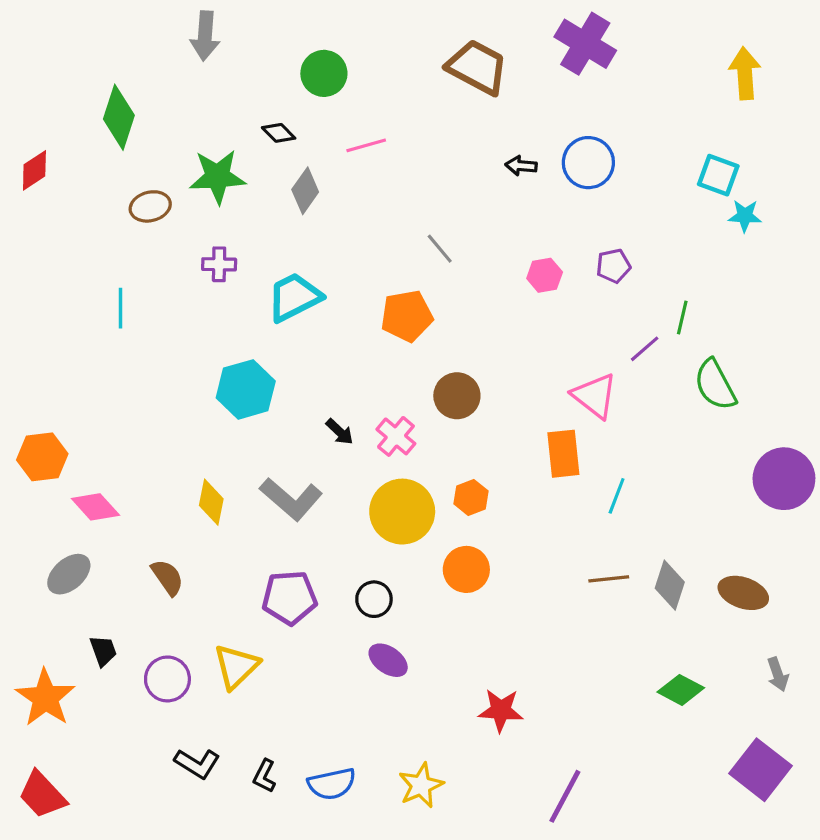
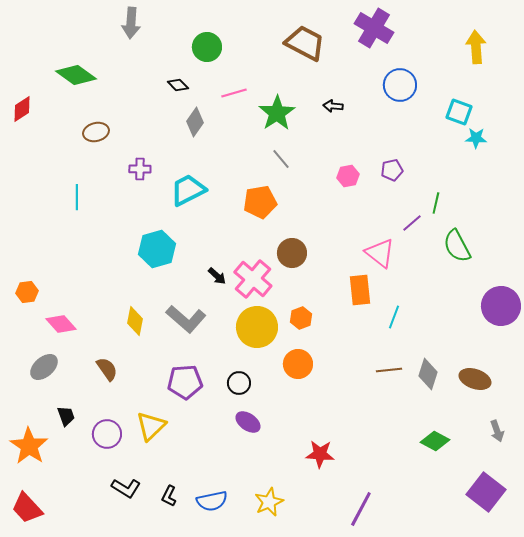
green diamond: (119, 117) -> (76, 75), turned -72
blue circle: (588, 163) -> (400, 85), moved
green star: (218, 177) -> (277, 113), moved, turned -30
pink cross: (396, 436) -> (253, 279), size x1.5
orange hexagon: (42, 457) -> (27, 292), size x0.7

